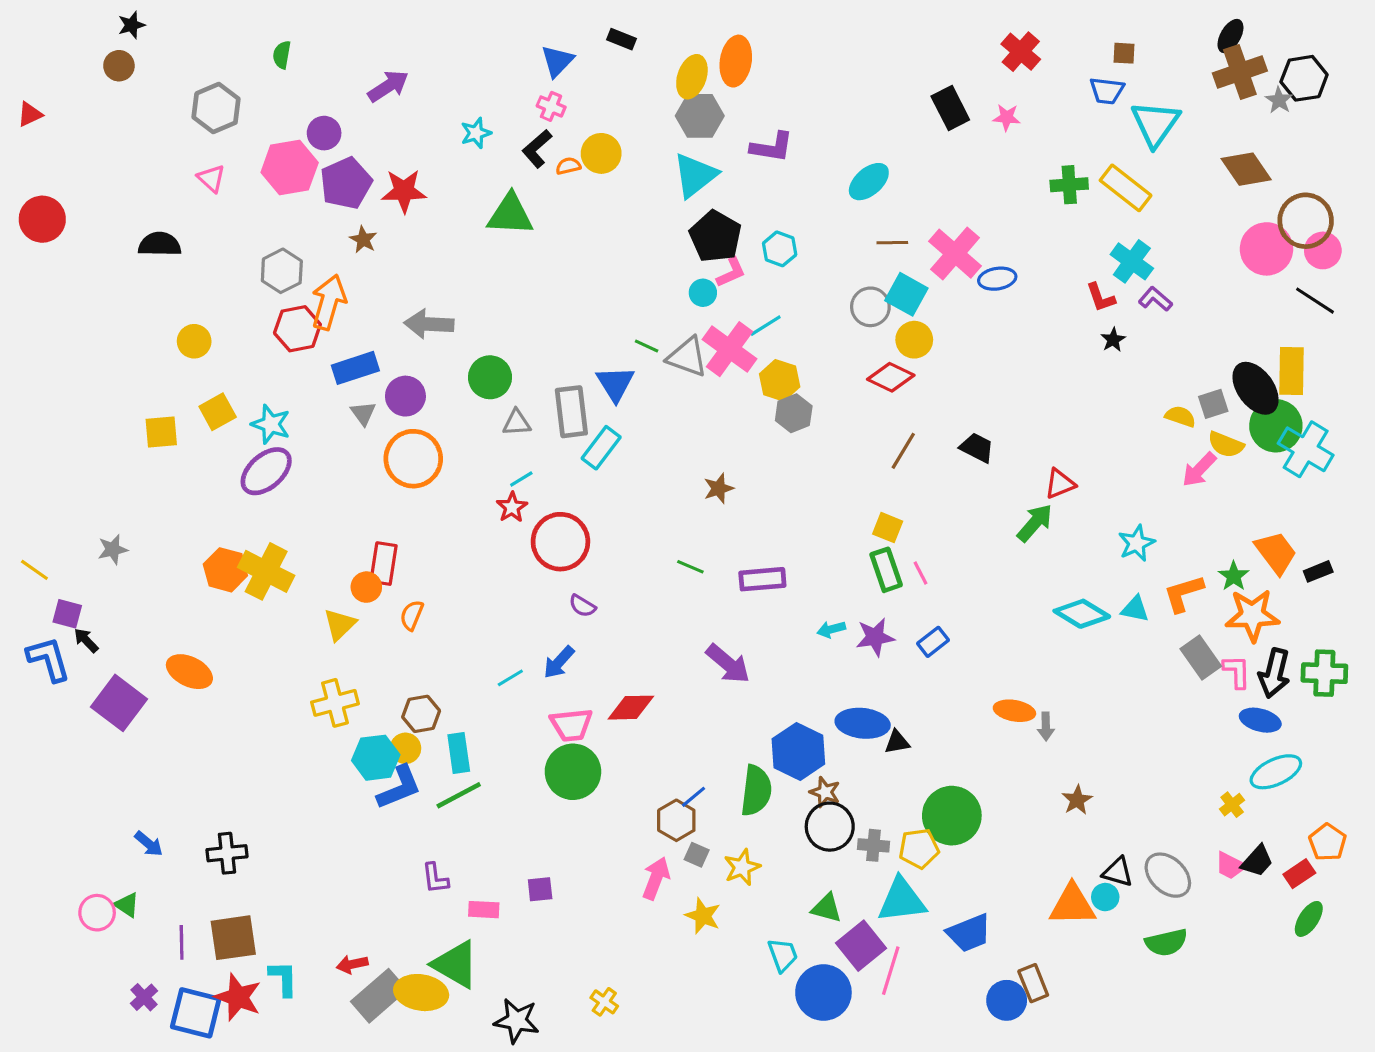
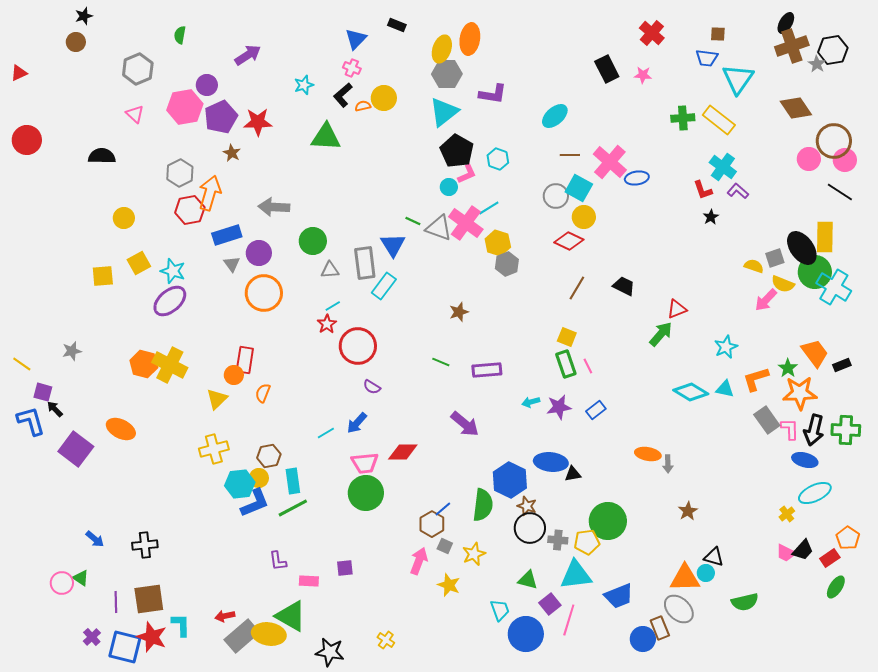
pink circle: (1266, 249) -> (809, 159), size x0.7
gray ellipse: (1168, 875) -> (679, 609), moved
purple square: (861, 946) -> (550, 604), size x0.7

